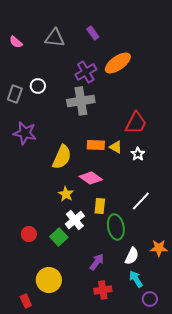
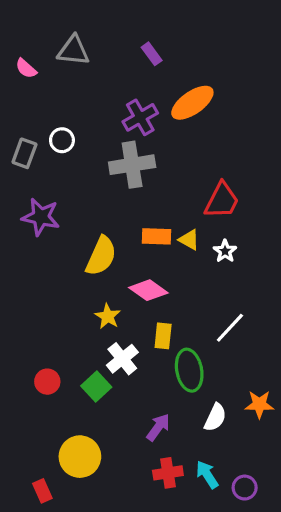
gray triangle: (55, 38) -> (73, 51), moved
cyan arrow: (136, 279) -> (207, 475), moved

